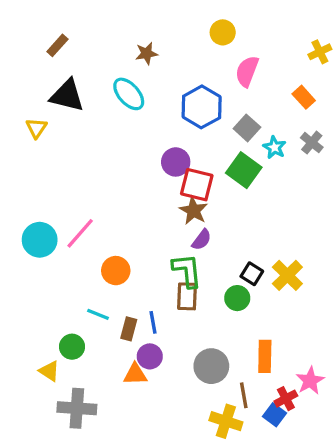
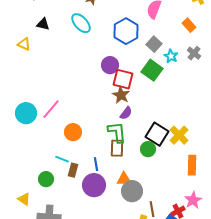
black triangle: (67, 96) -> (43, 24), size x0.6
yellow triangle: (36, 128) -> (24, 44), turned -40
black square: (252, 274) -> (157, 134), size x1.6
brown rectangle: (129, 329) -> (73, 170), moved
purple circle: (150, 356) -> (94, 185), size x1.5
orange rectangle: (265, 356) -> (192, 165), moved
yellow triangle: (49, 371) -> (24, 199), moved
orange triangle: (135, 374) -> (124, 179), moved

